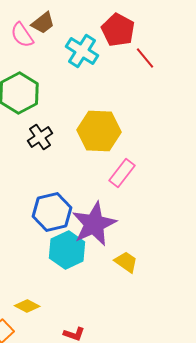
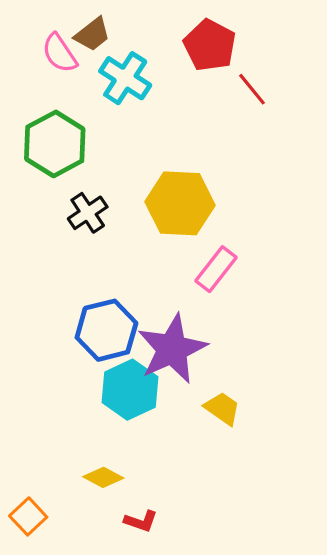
cyan cross: (82, 51) -> (125, 78), moved
yellow diamond: (27, 306) -> (103, 477), moved

